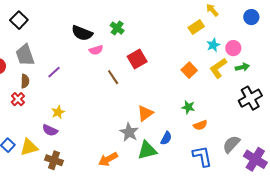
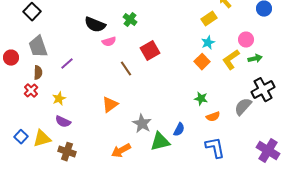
cyan star: (213, 45) -> (208, 43), moved
yellow star: (58, 112) -> (59, 99), moved
orange triangle: (145, 113) -> (110, 105), moved
gray semicircle: (231, 144) -> (243, 107), moved

